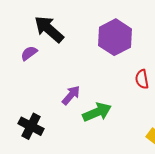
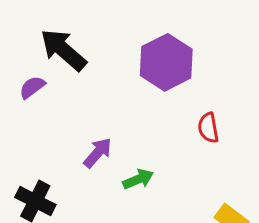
green arrow: (97, 112) -> (138, 179), size x0.7

